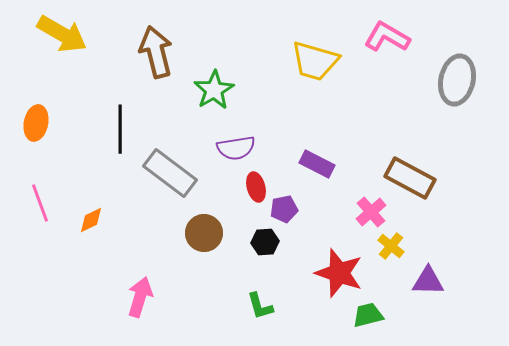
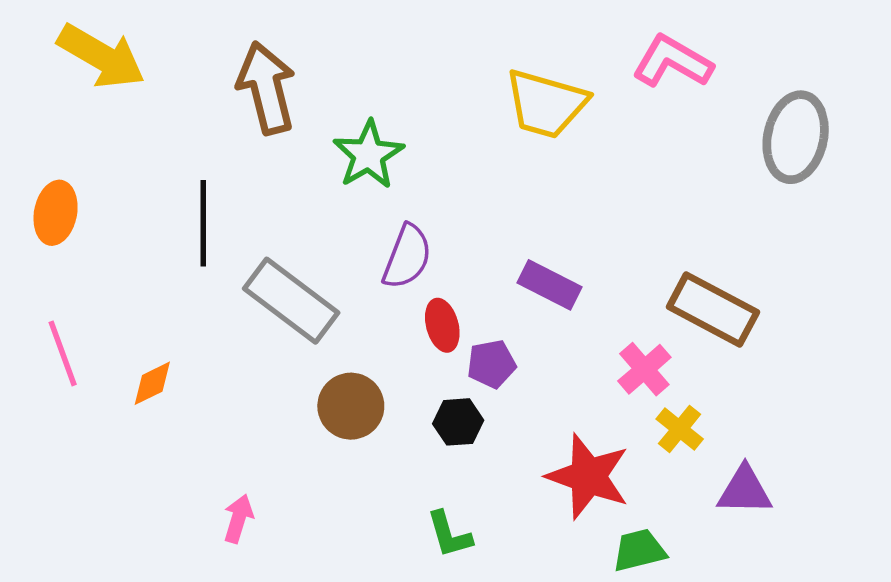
purple semicircle: (236, 148) -> (407, 257), turned -60
pink arrow: (140, 297) -> (238, 519), size x0.7

